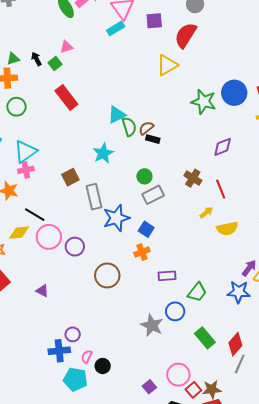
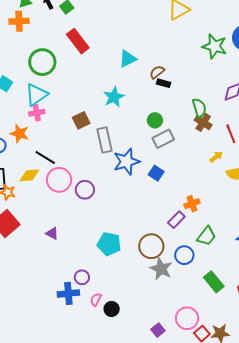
green circle: (17, 107) -> (42, 62), moved, size x1.4
green semicircle: (129, 127) -> (199, 108), moved
orange cross: (142, 252) -> (192, 204), moved
brown circle: (107, 275) -> (151, 246), moved
purple rectangle: (167, 276) -> (176, 220), turned -42
cyan pentagon: (75, 379) -> (109, 244), moved

